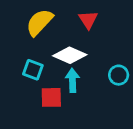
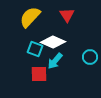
cyan square: (33, 70) -> (35, 49), moved
cyan arrow: (72, 80) -> (55, 61), turned -138

